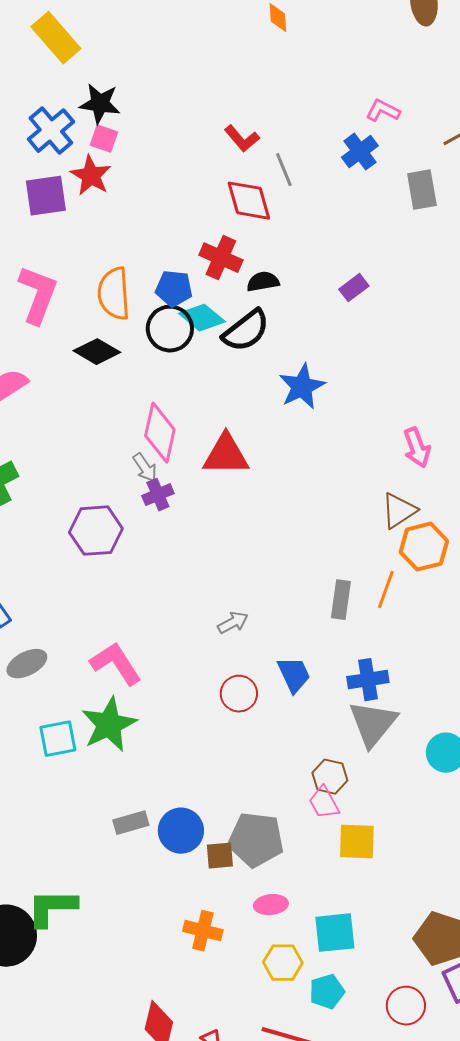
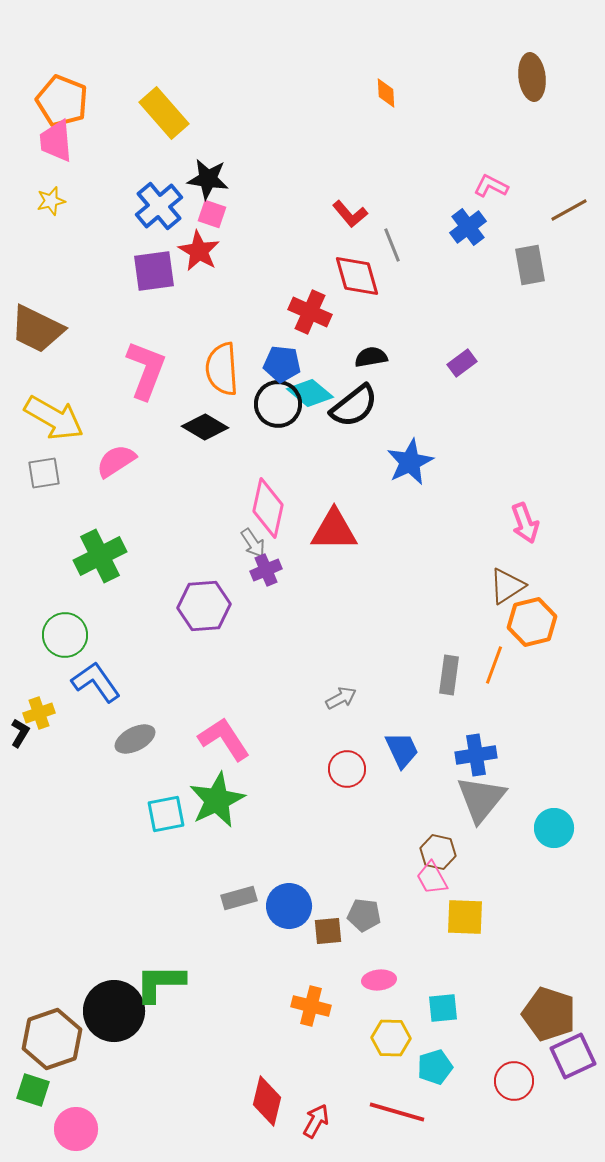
red cross: (221, 258) -> (310, 312), moved
gray pentagon: (256, 840) -> (364, 915), size x0.6
cyan square: (335, 933) -> (443, 1008), size x0.7

